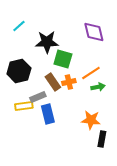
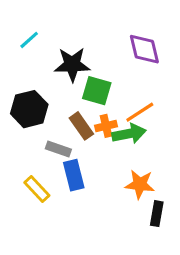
green arrow: (98, 87) -> (129, 134), moved, size x1.5
gray rectangle: (38, 97) -> (58, 149), turned 42
yellow rectangle: (24, 106) -> (37, 189), moved, turned 54

